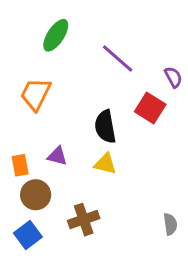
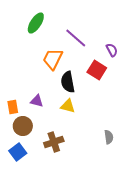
orange trapezoid: (36, 94) -> (53, 59), moved
gray semicircle: (170, 224) -> (109, 137), moved

